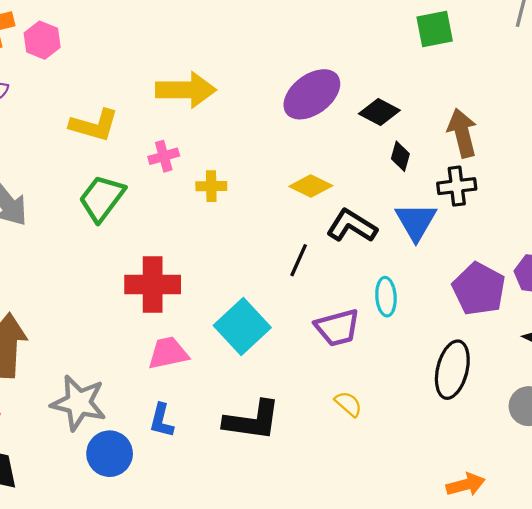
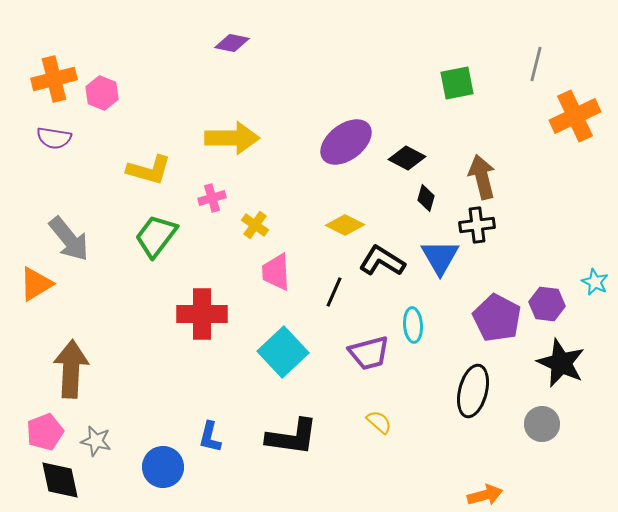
yellow cross: (211, 186) -> (255, 225), turned 36
pink trapezoid: (168, 353) -> (276, 272), moved, turned -81
gray star: (79, 403) -> (96, 441), moved, size x0.6

